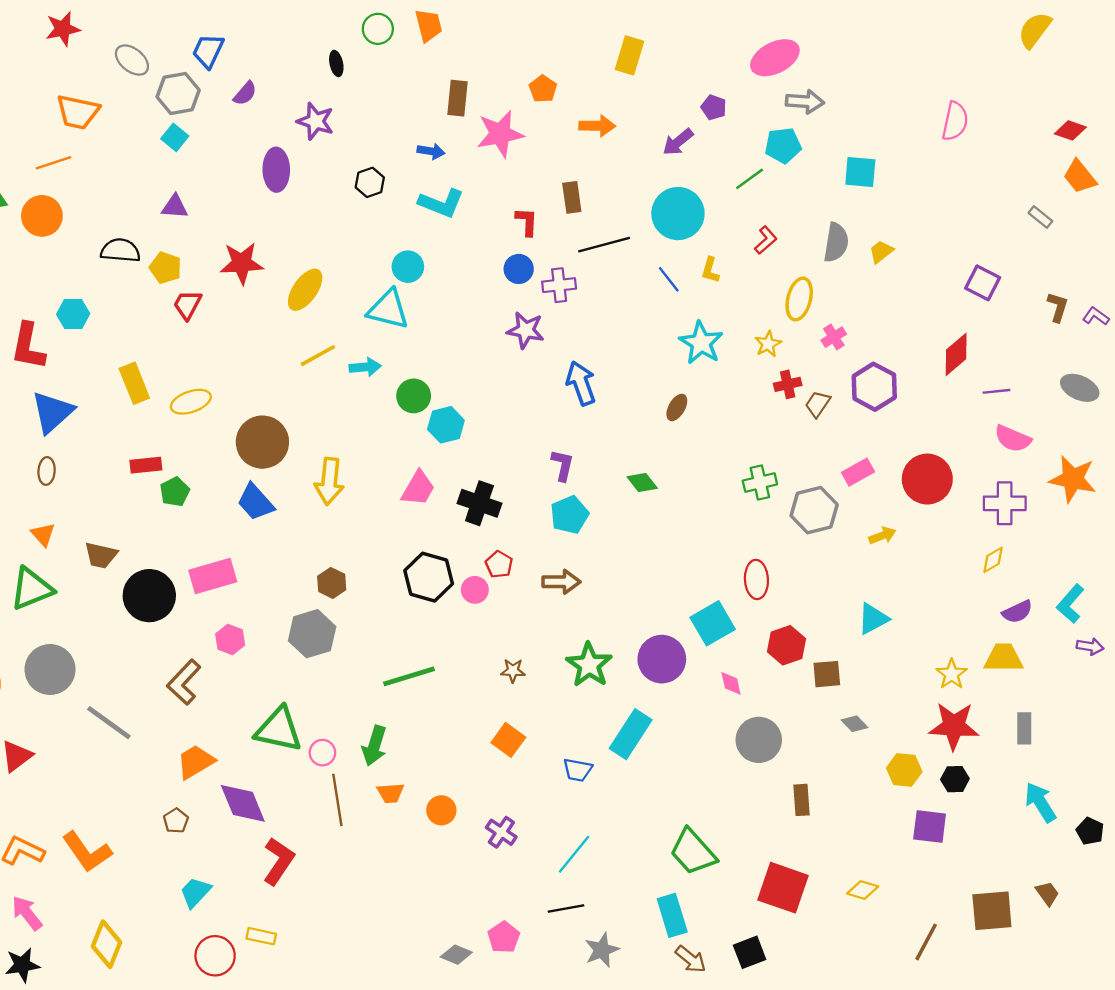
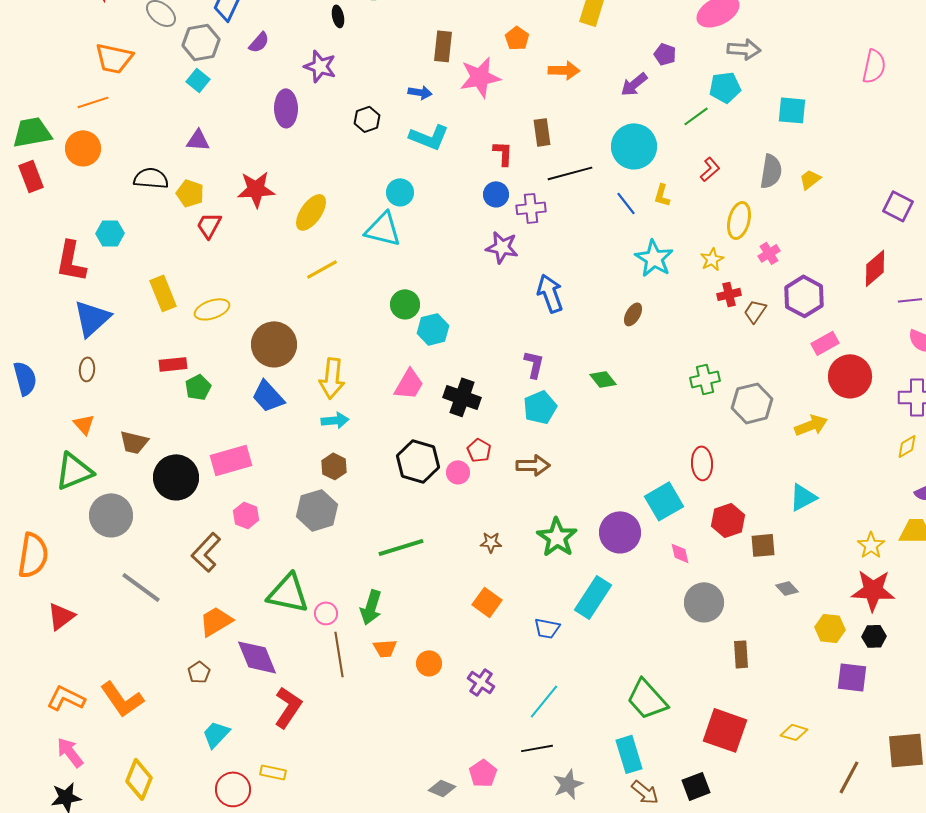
cyan arrow: (365, 367) -> (335, 420), moved
pink rectangle: (858, 472) -> (825, 343), moved
yellow arrow: (882, 536) -> (811, 425), size x1.4
gray circle: (50, 669) -> (111, 515), moved

